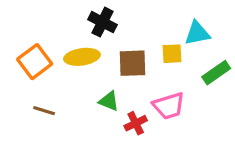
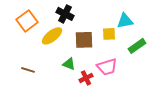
yellow ellipse: (82, 57) -> (52, 36), turned -30
orange square: (35, 62) -> (27, 21), moved

